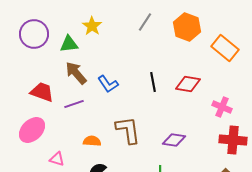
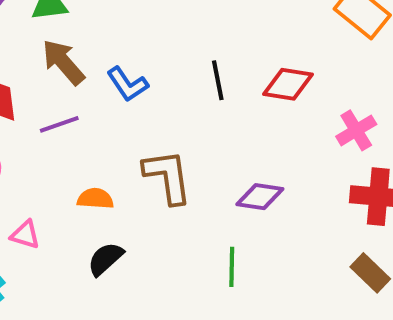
pink cross: (222, 107) -> (356, 130), turned 36

